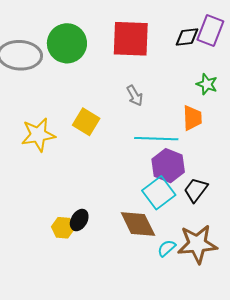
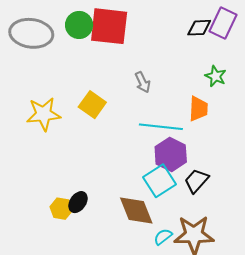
red square: (131, 39) -> (109, 26), moved
green circle: (67, 43) -> (79, 25), size x0.7

